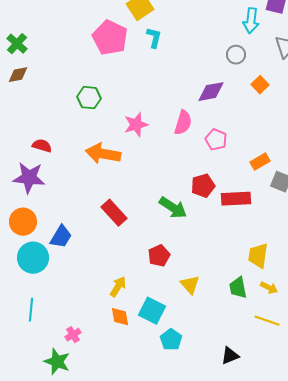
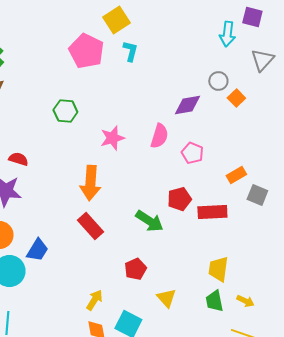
gray circle: (236, 55) -> (218, 81), moved
orange arrow: (103, 154) -> (90, 183), moved, turned -96
yellow trapezoid: (258, 256) -> (218, 269), moved

